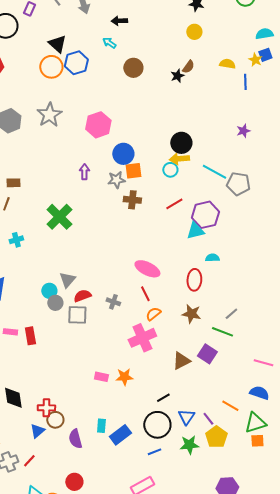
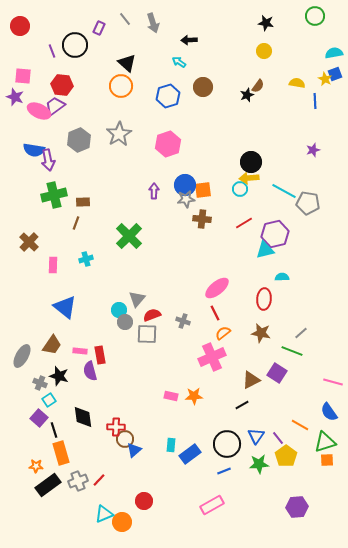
blue hexagon: (76, 63) -> (168, 96), moved
blue circle: (123, 154) -> (185, 185), moved
pink ellipse: (147, 269) -> (217, 288), turned -65
blue semicircle: (259, 393) -> (329, 412), turned -144
black line: (163, 398) -> (242, 405), moved
blue triangle: (37, 431) -> (134, 450), moved
purple semicircle: (75, 439) -> (90, 371), moved

